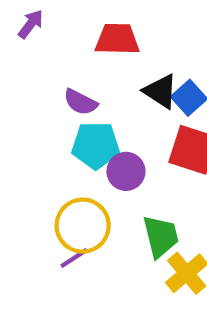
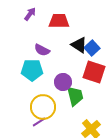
purple arrow: (31, 24) -> (30, 14), moved
cyan pentagon: (96, 145) -> (32, 70), moved
green trapezoid: (161, 236) -> (75, 96), moved

